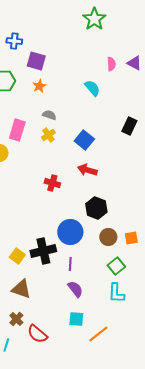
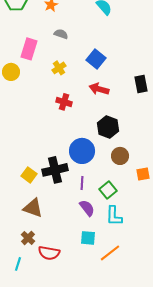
black rectangle: (129, 126) -> (141, 84), moved, turned -36
yellow cross: (48, 135) -> (59, 68), moved
orange square: (131, 238) -> (143, 174), moved
green square: (116, 266) -> (108, 190), moved
cyan L-shape: (116, 293) -> (114, 216), moved
red semicircle: (37, 334) -> (49, 253), turned -30

